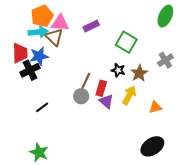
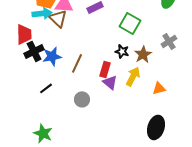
blue star: (39, 56) -> (52, 56), moved
brown line: (85, 82) -> (77, 63), moved
gray circle: (81, 96) -> (82, 99), moved
black ellipse: (152, 146) -> (156, 127), turned -40

